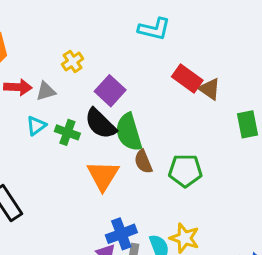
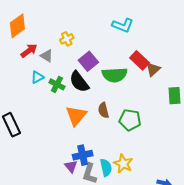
red arrow: (18, 87) -> (29, 51), turned -48
brown triangle: (210, 89) -> (153, 69), turned 35
gray triangle: (46, 91) -> (47, 56), turned 40
green semicircle: (129, 132) -> (115, 75), moved, turned -85

